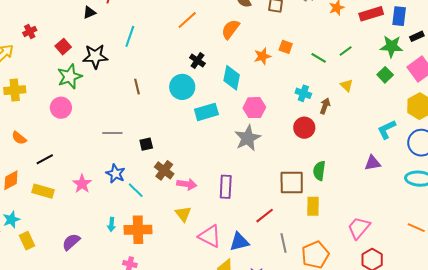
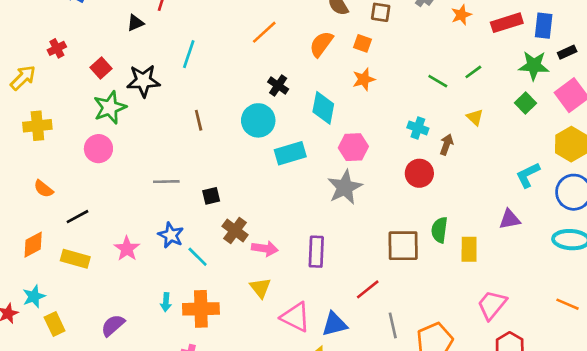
orange square: (286, 47) -> (363, 43), moved
yellow rectangle: (313, 206) -> (469, 249), moved

